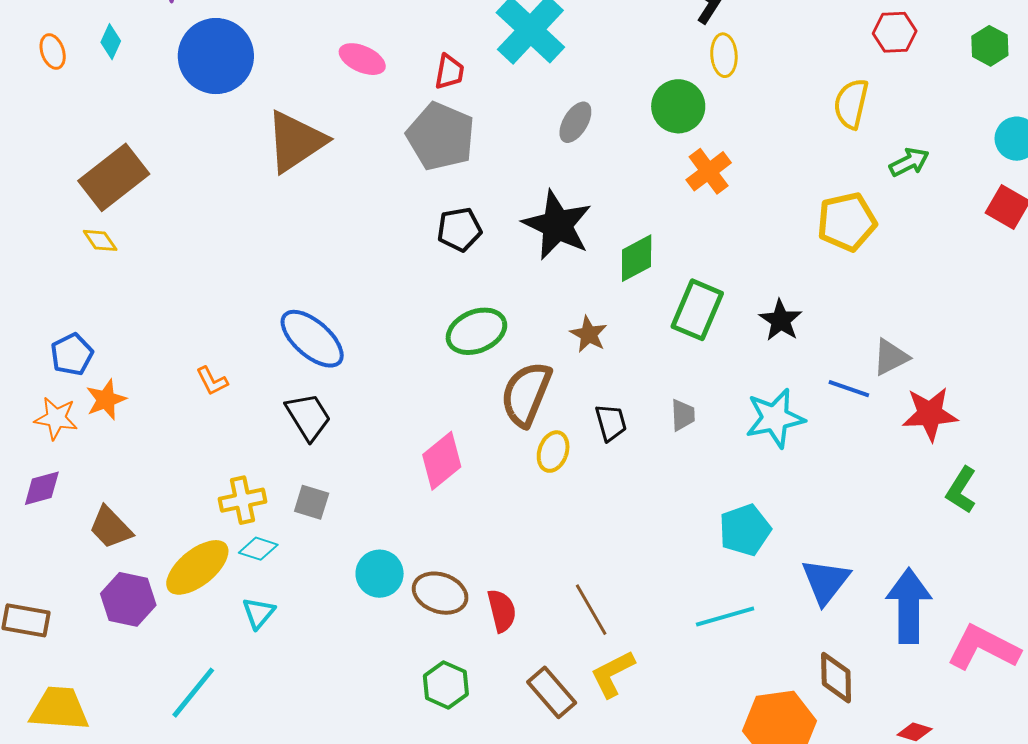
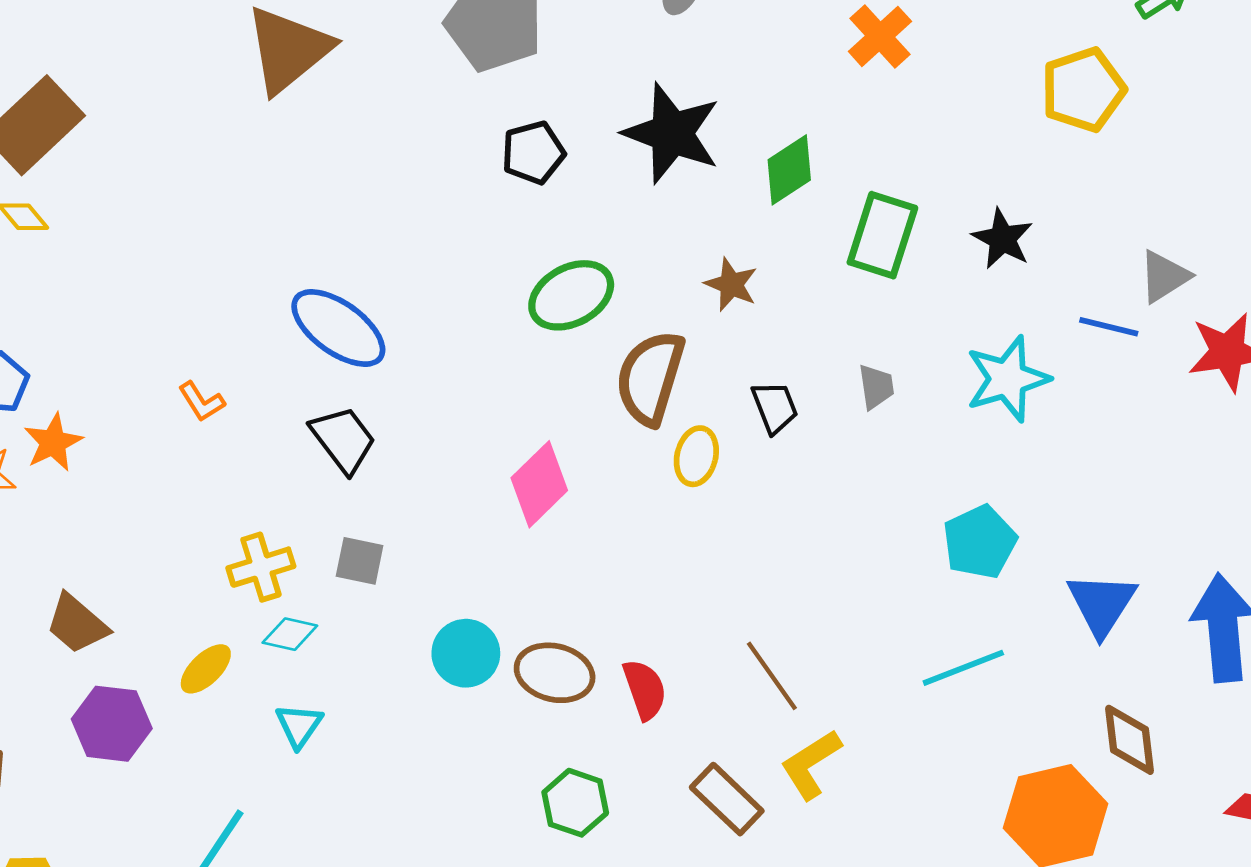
yellow ellipse: (197, 567) -> (206, 669), size x0.6

